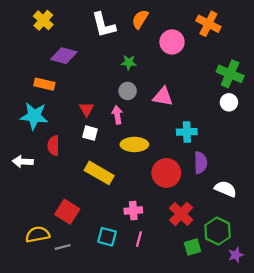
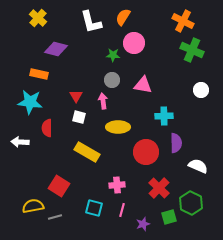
pink circle: (172, 42) -> (134, 43), moved
green cross: (230, 74) -> (192, 50), moved
purple star: (236, 255) -> (143, 224), moved

